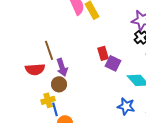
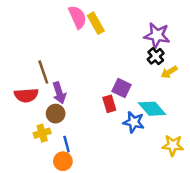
red rectangle: (103, 53) -> (109, 104), moved
blue star: (126, 106) -> (134, 122), moved
blue line: (55, 109) -> (67, 144), moved

